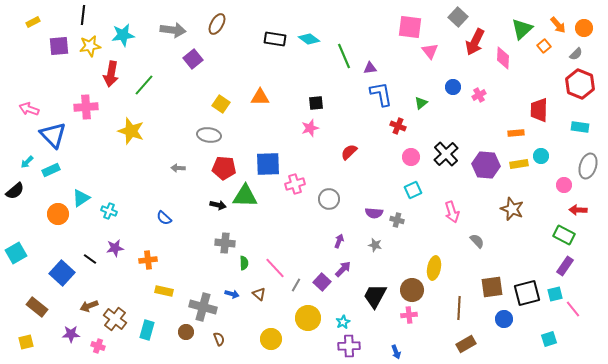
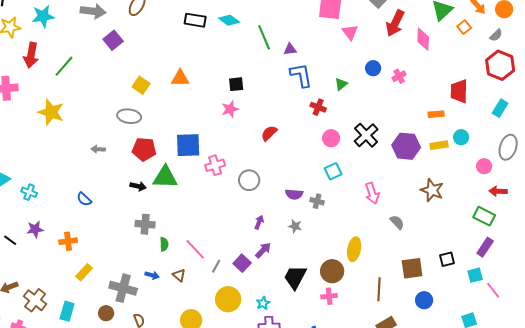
cyan rectangle: (580, 127) -> (500, 108), turned -66
yellow rectangle: (164, 291) -> (84, 272), turned -60
black square: (527, 293) -> (447, 259), moved, size x0.6

